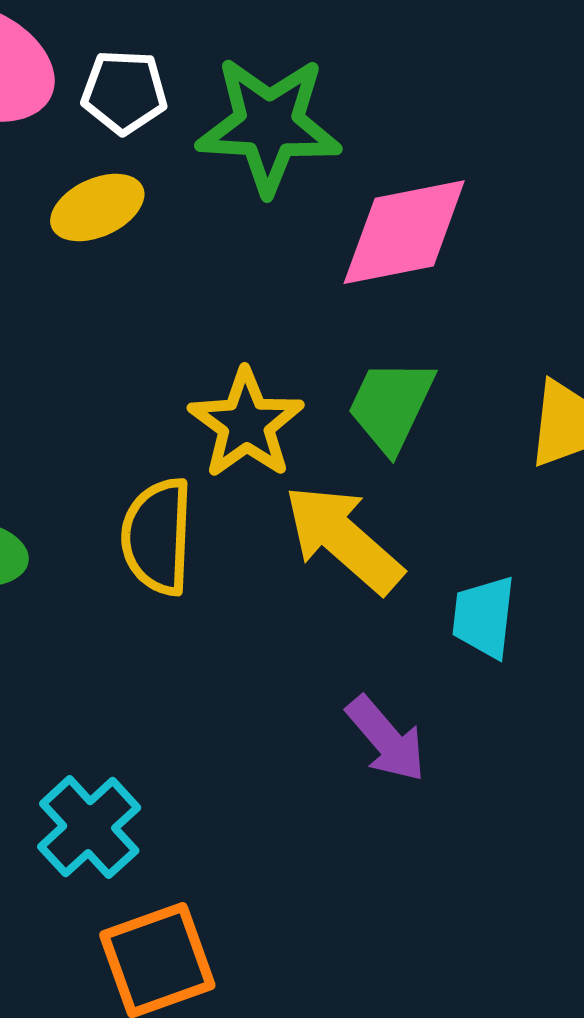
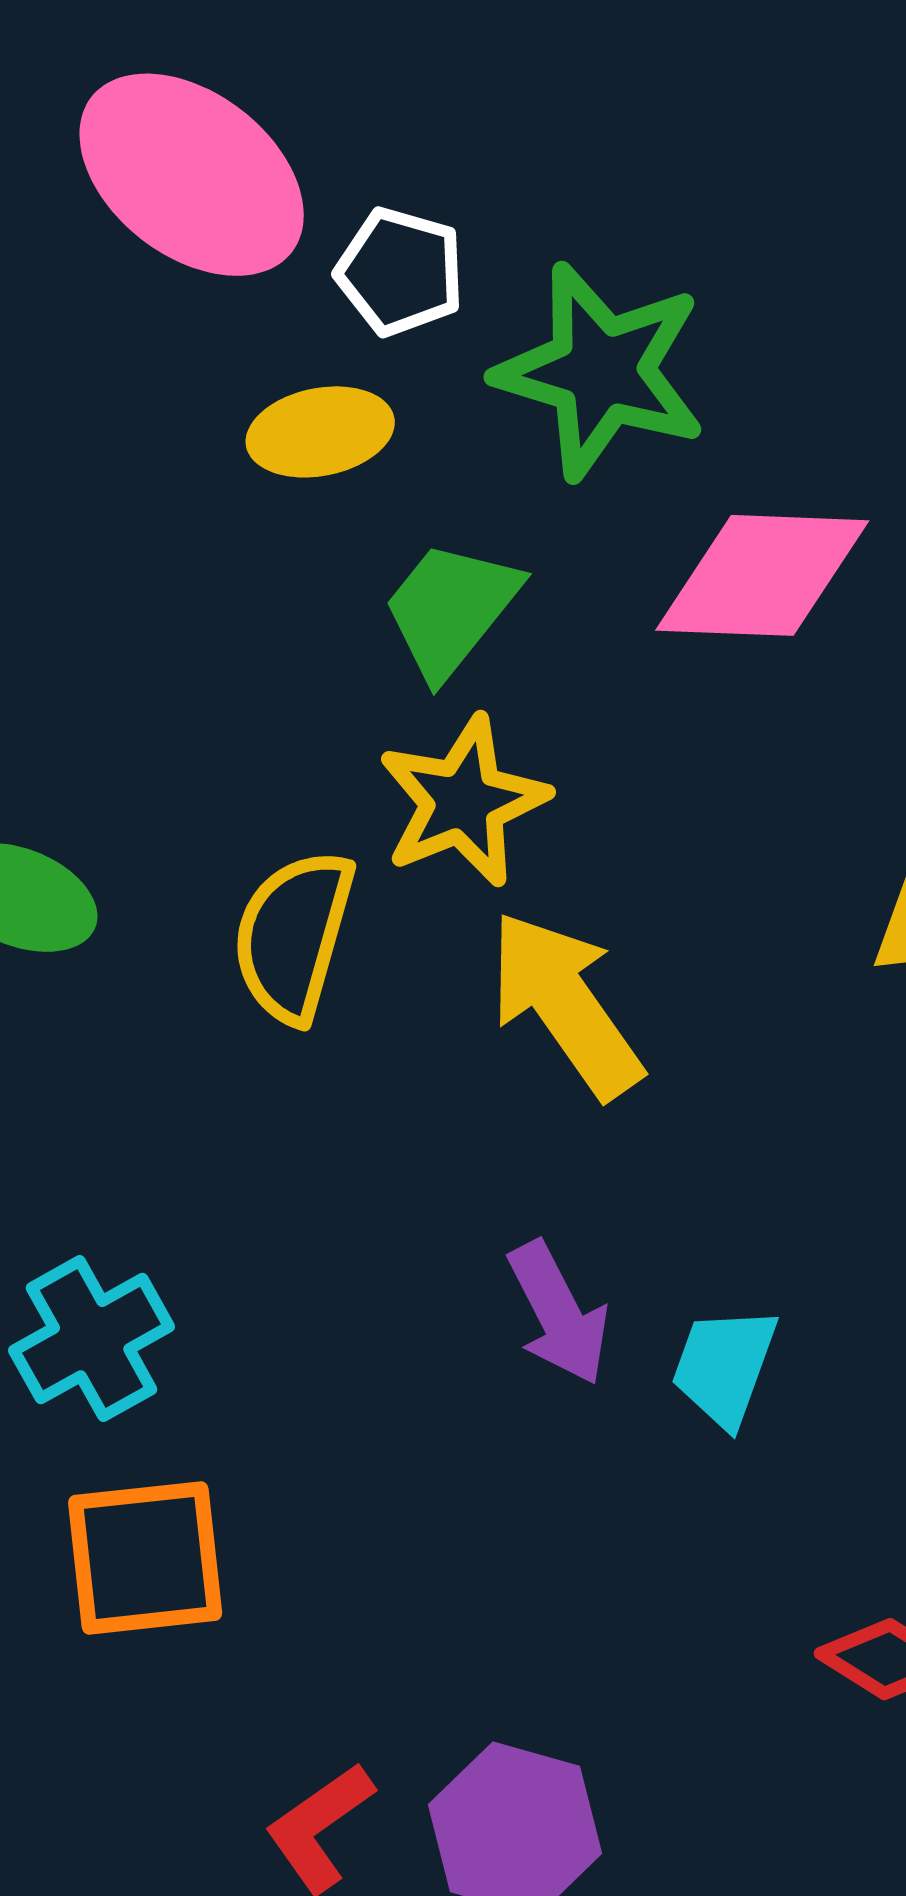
green trapezoid: (391, 405) -> (451, 609), moved
cyan trapezoid: (484, 617) -> (724, 1366), moved

